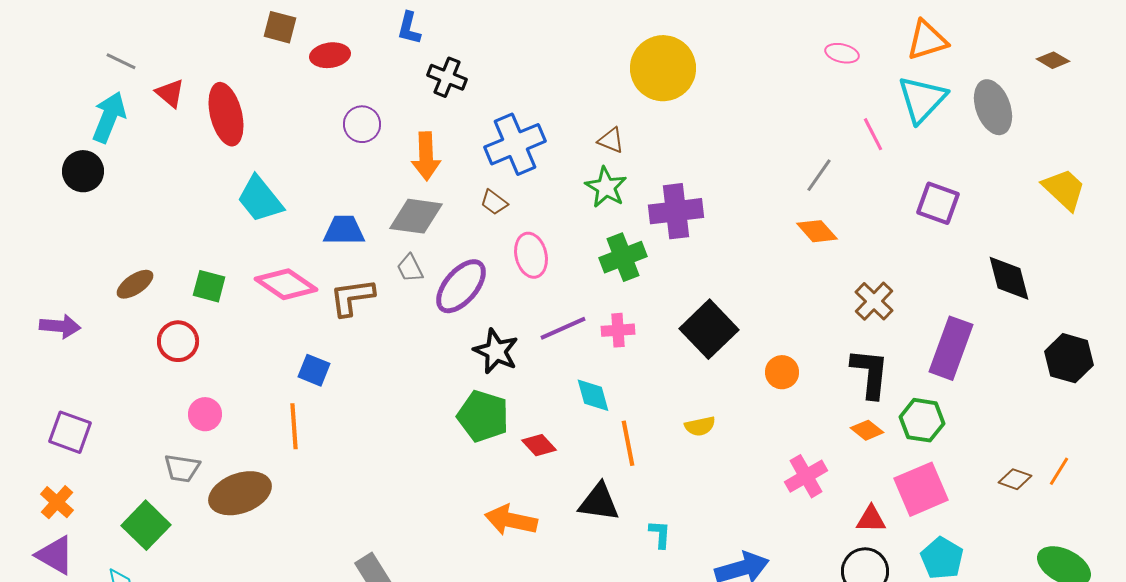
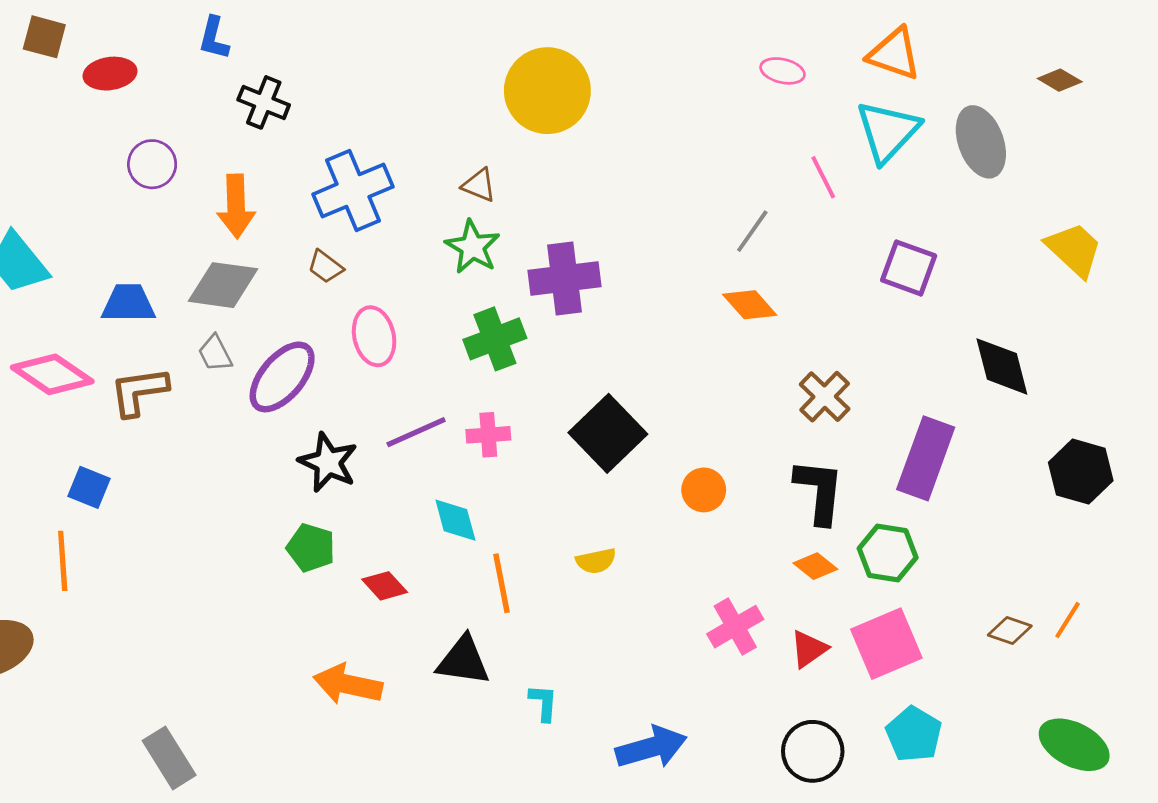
orange triangle: (927, 40) -> (894, 54), turned 36
green pentagon: (483, 416) -> (311, 548), size x0.7
red triangle: (871, 519) -> (809, 649), moved, turned -36

